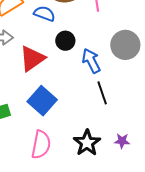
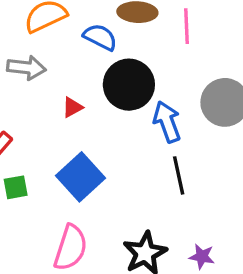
black circle: (65, 41) -> (129, 85), size x1.6
red triangle: (32, 59) -> (72, 107), size x0.5

